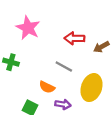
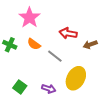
orange semicircle: (47, 87) -> (34, 44), moved

